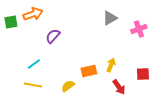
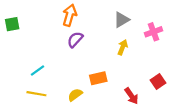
orange arrow: (33, 14) -> (70, 15), moved, turned -54
purple semicircle: (53, 36) -> (75, 40), moved
yellow arrow: (111, 65) -> (123, 47), moved
red square: (143, 74) -> (158, 82), turned -32

